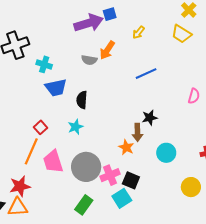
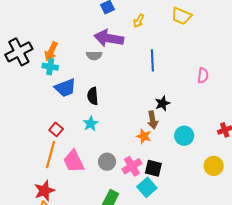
purple arrow: (89, 23) -> (109, 38), moved, turned -144
orange arrow: (107, 50) -> (51, 51), moved
blue line: (146, 74) -> (152, 60), turned -60
gray circle: (86, 167) -> (107, 162), size x0.6

